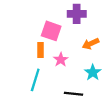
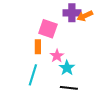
orange arrow: (91, 44) -> (85, 16), moved
cyan star: (93, 72) -> (67, 68), moved

